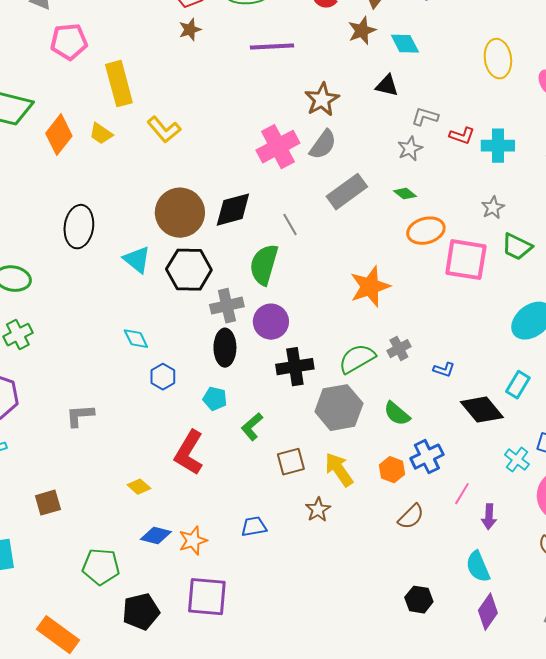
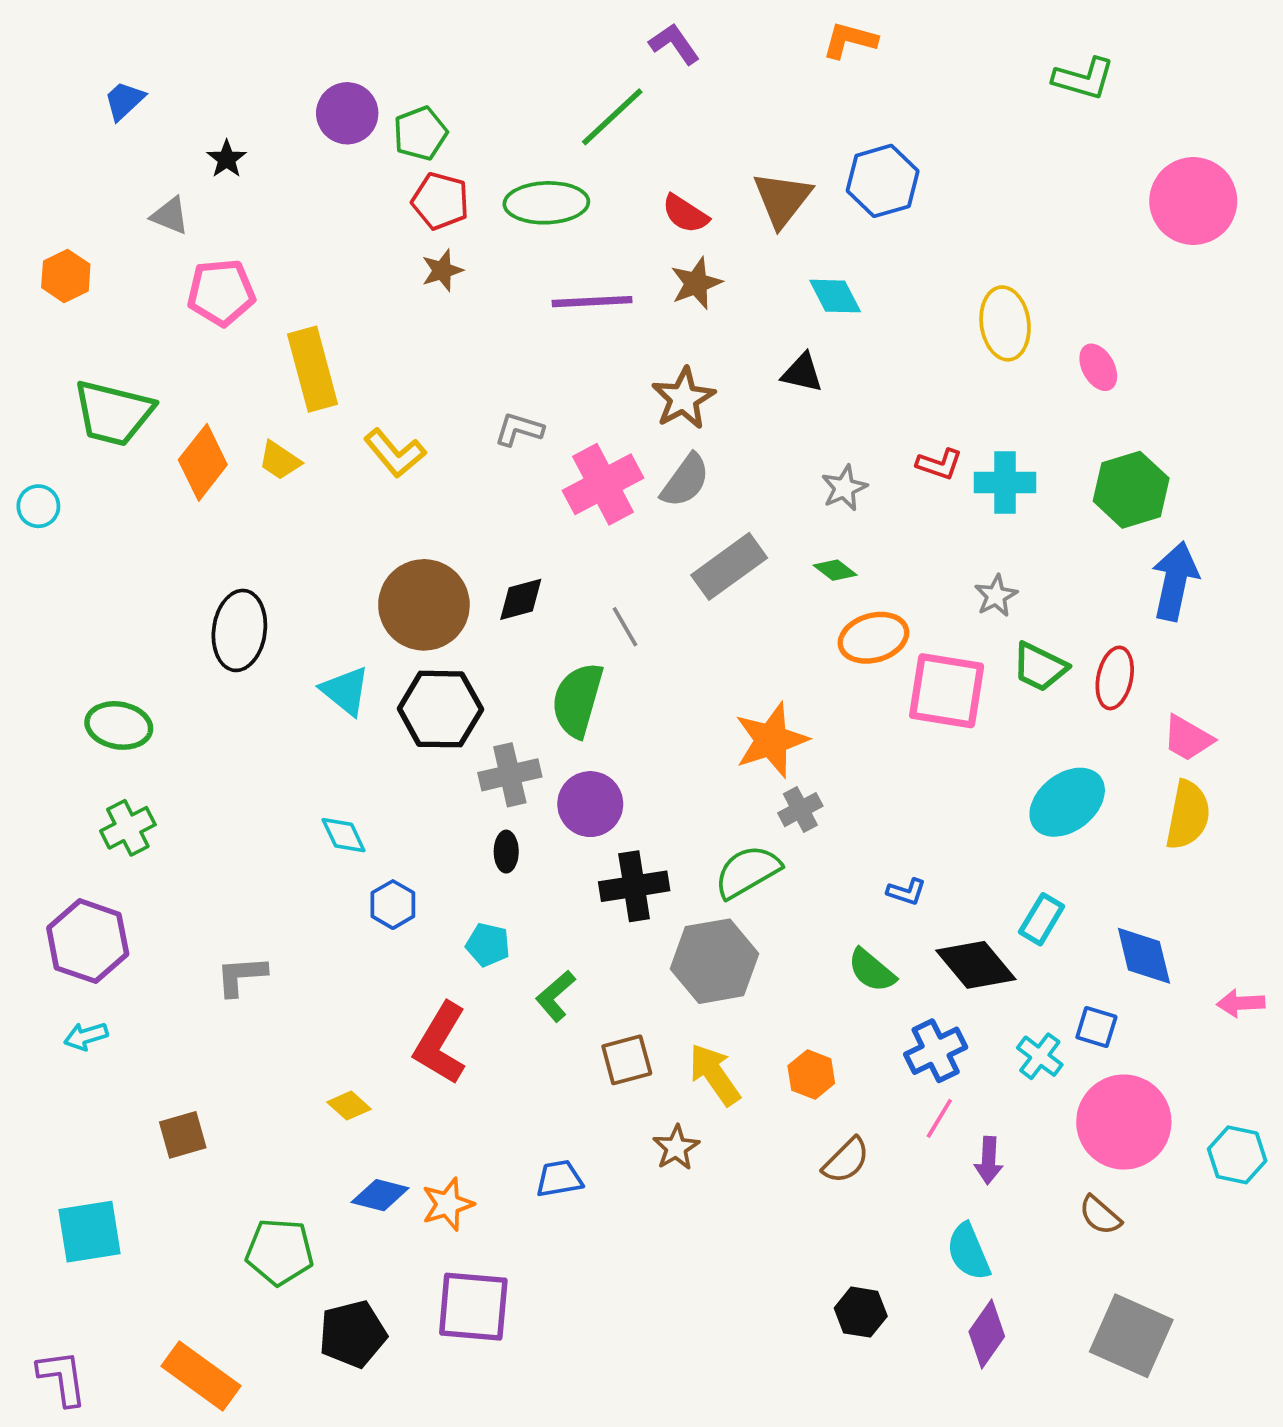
brown star: (362, 31) -> (696, 283), moved
gray L-shape: (425, 117) -> (519, 429), moved
black diamond: (233, 210) -> (521, 599), size x0.7
black ellipse: (225, 348) -> (506, 852), size x0.6
gray cross: (399, 349) -> (800, 810), moved
green semicircle: (397, 414) -> (872, 970), moved
blue cross: (427, 457) -> (936, 1051), moved

